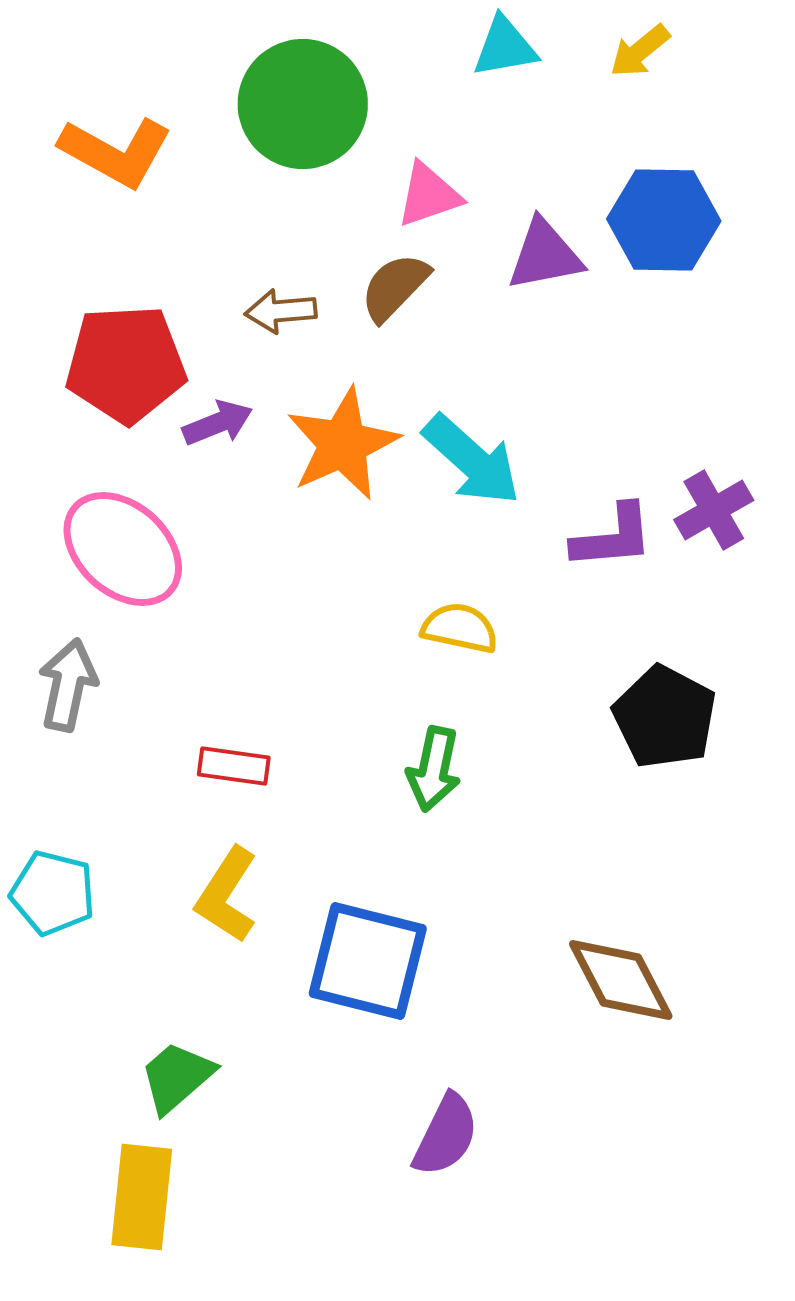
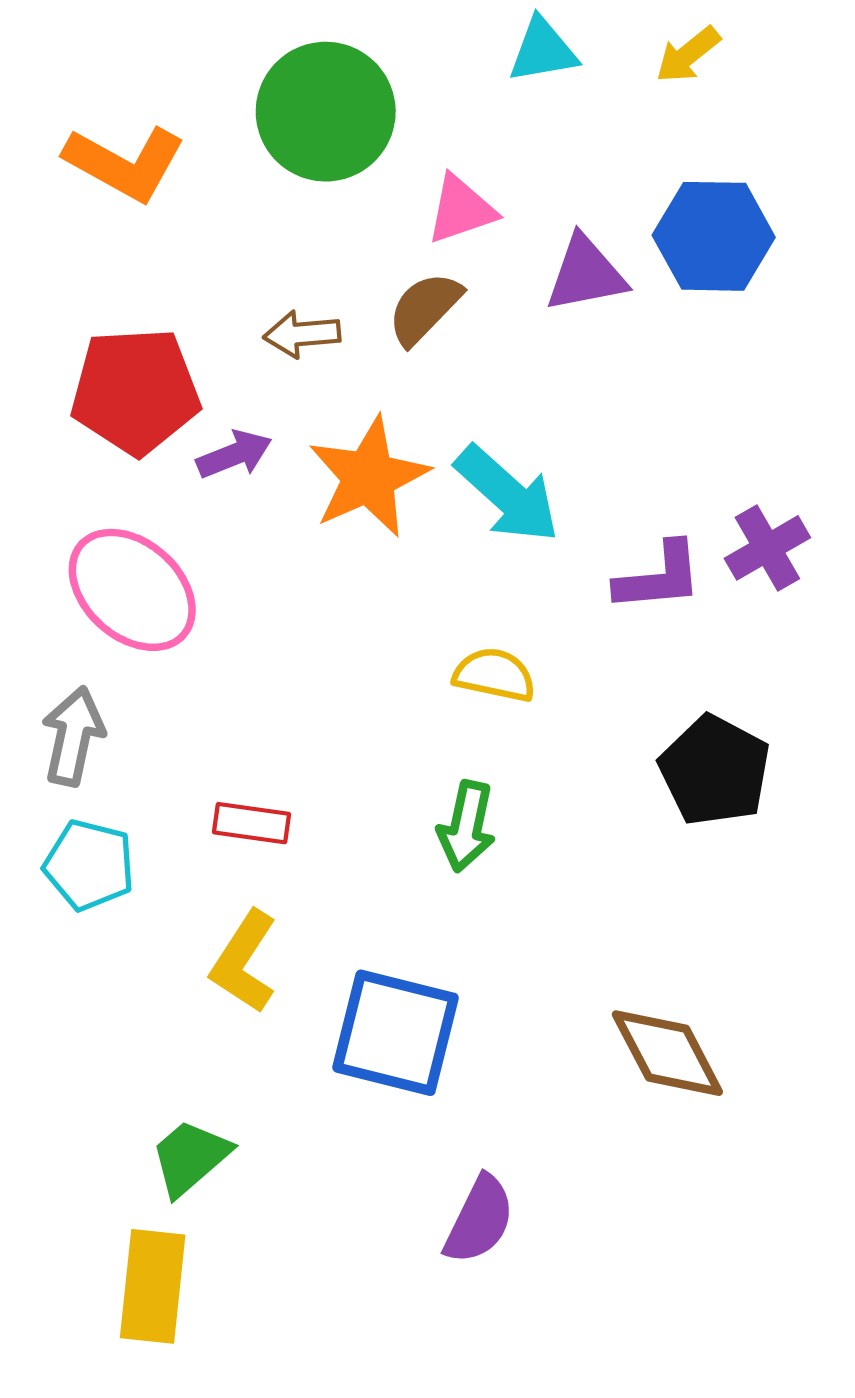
cyan pentagon: (53, 893) -> (89, 865), moved

